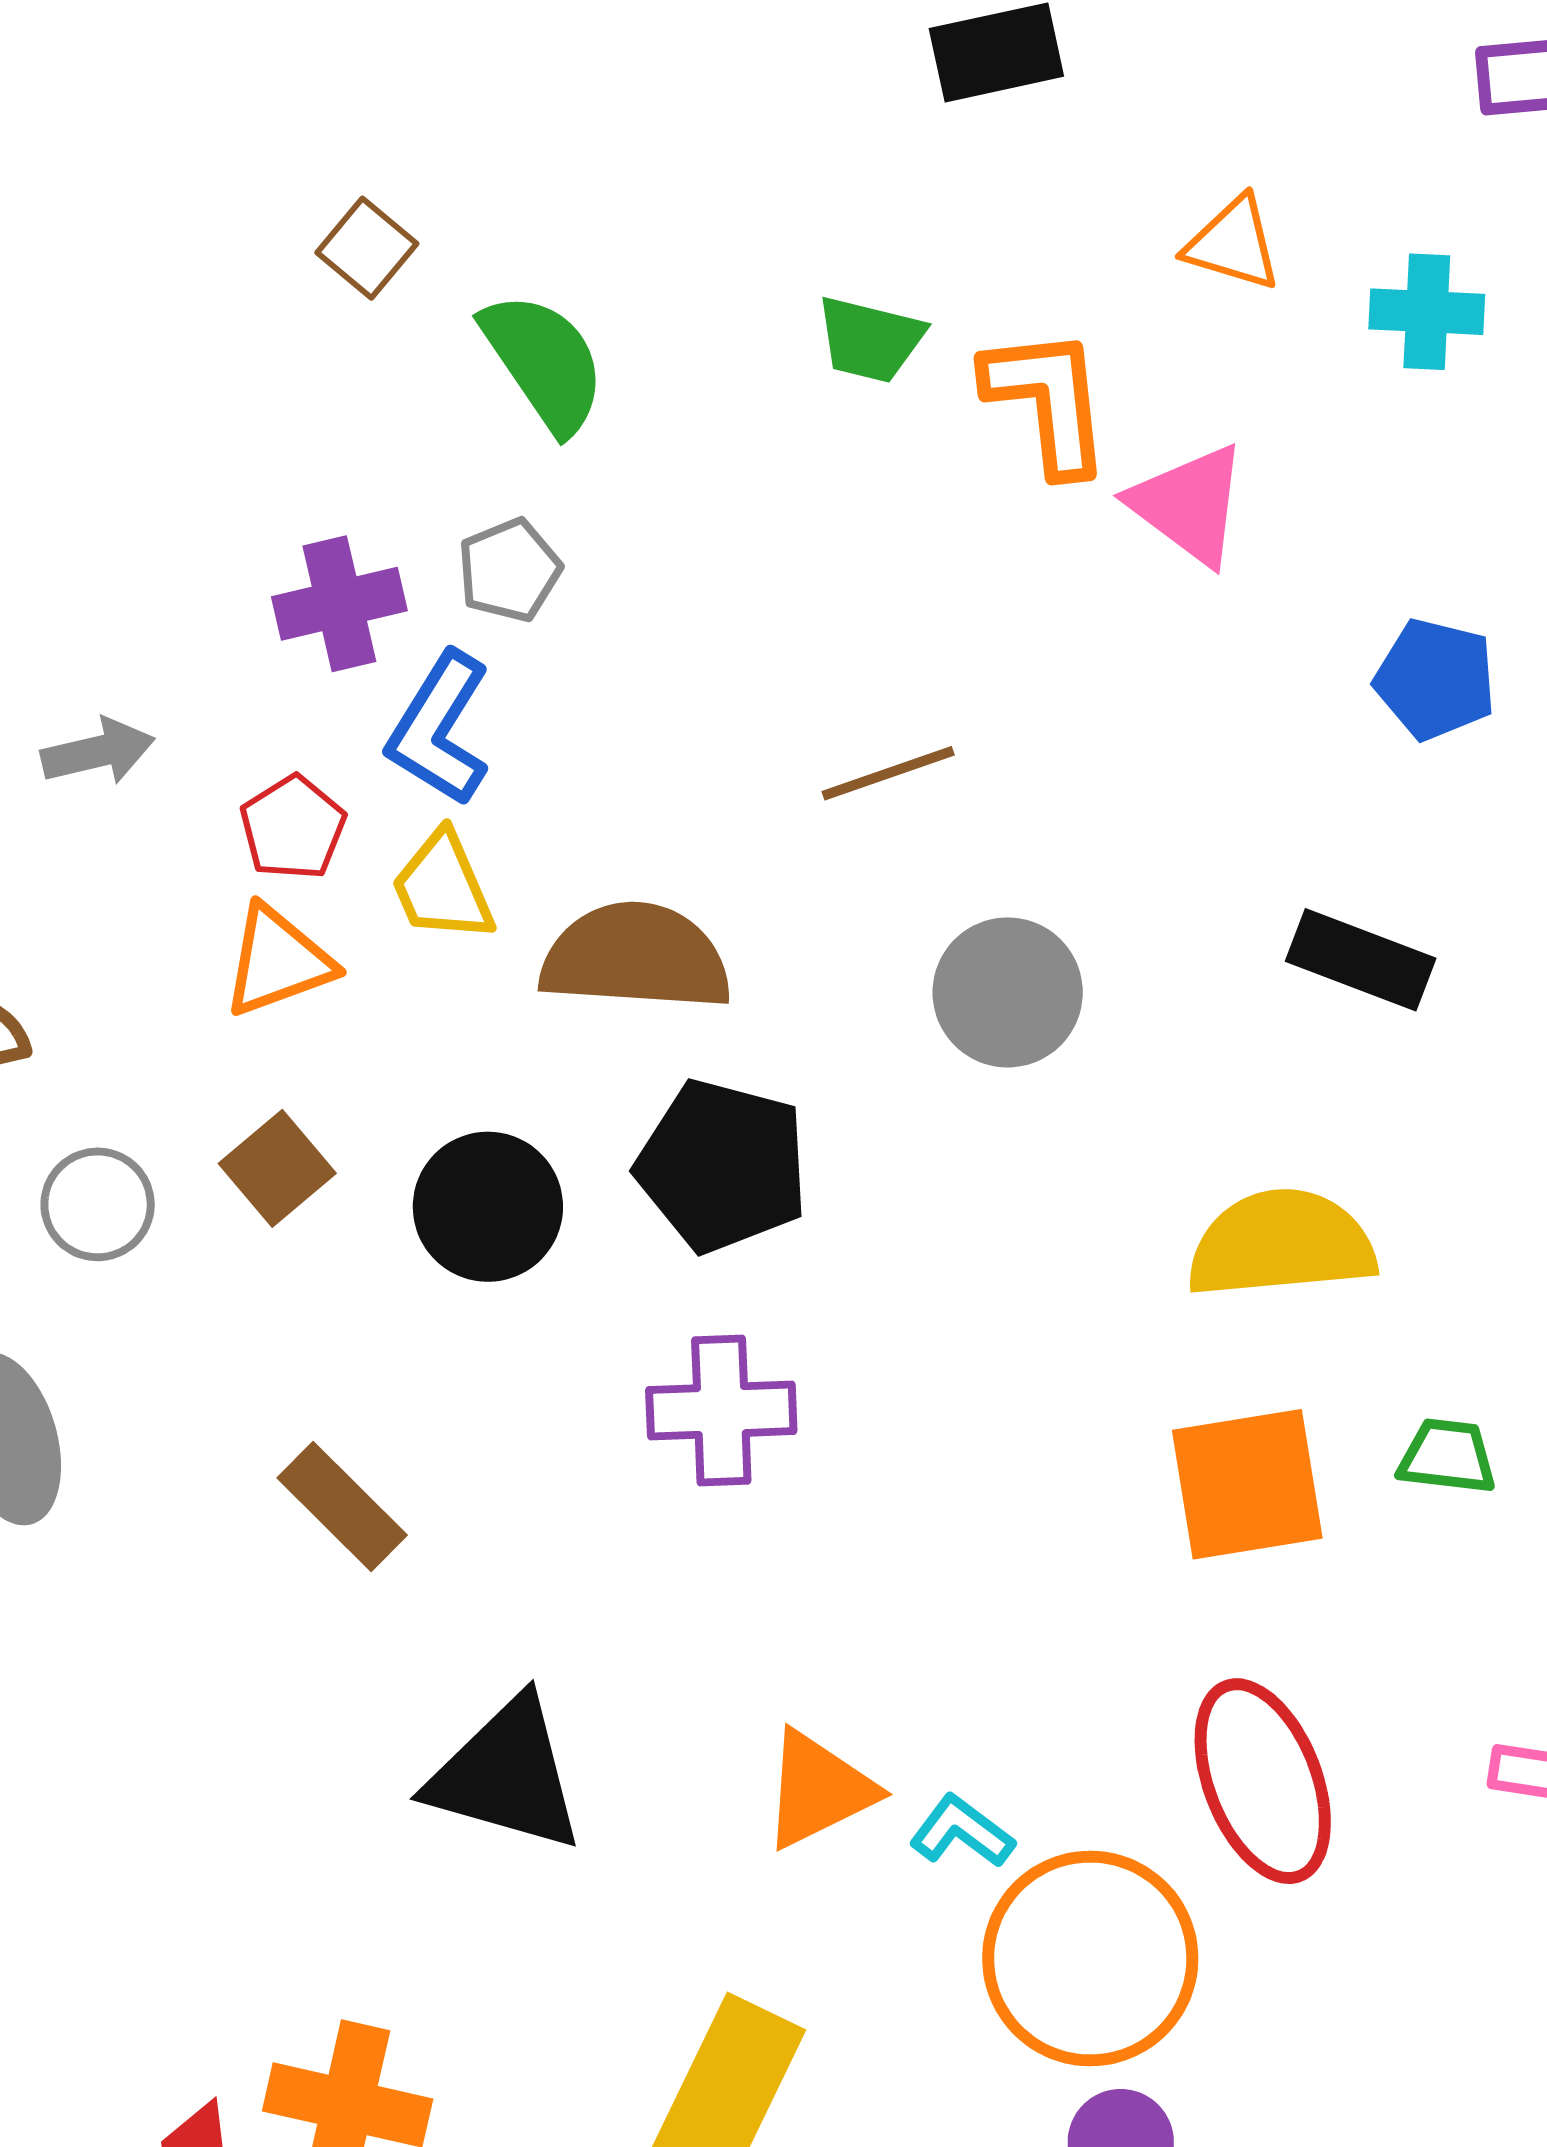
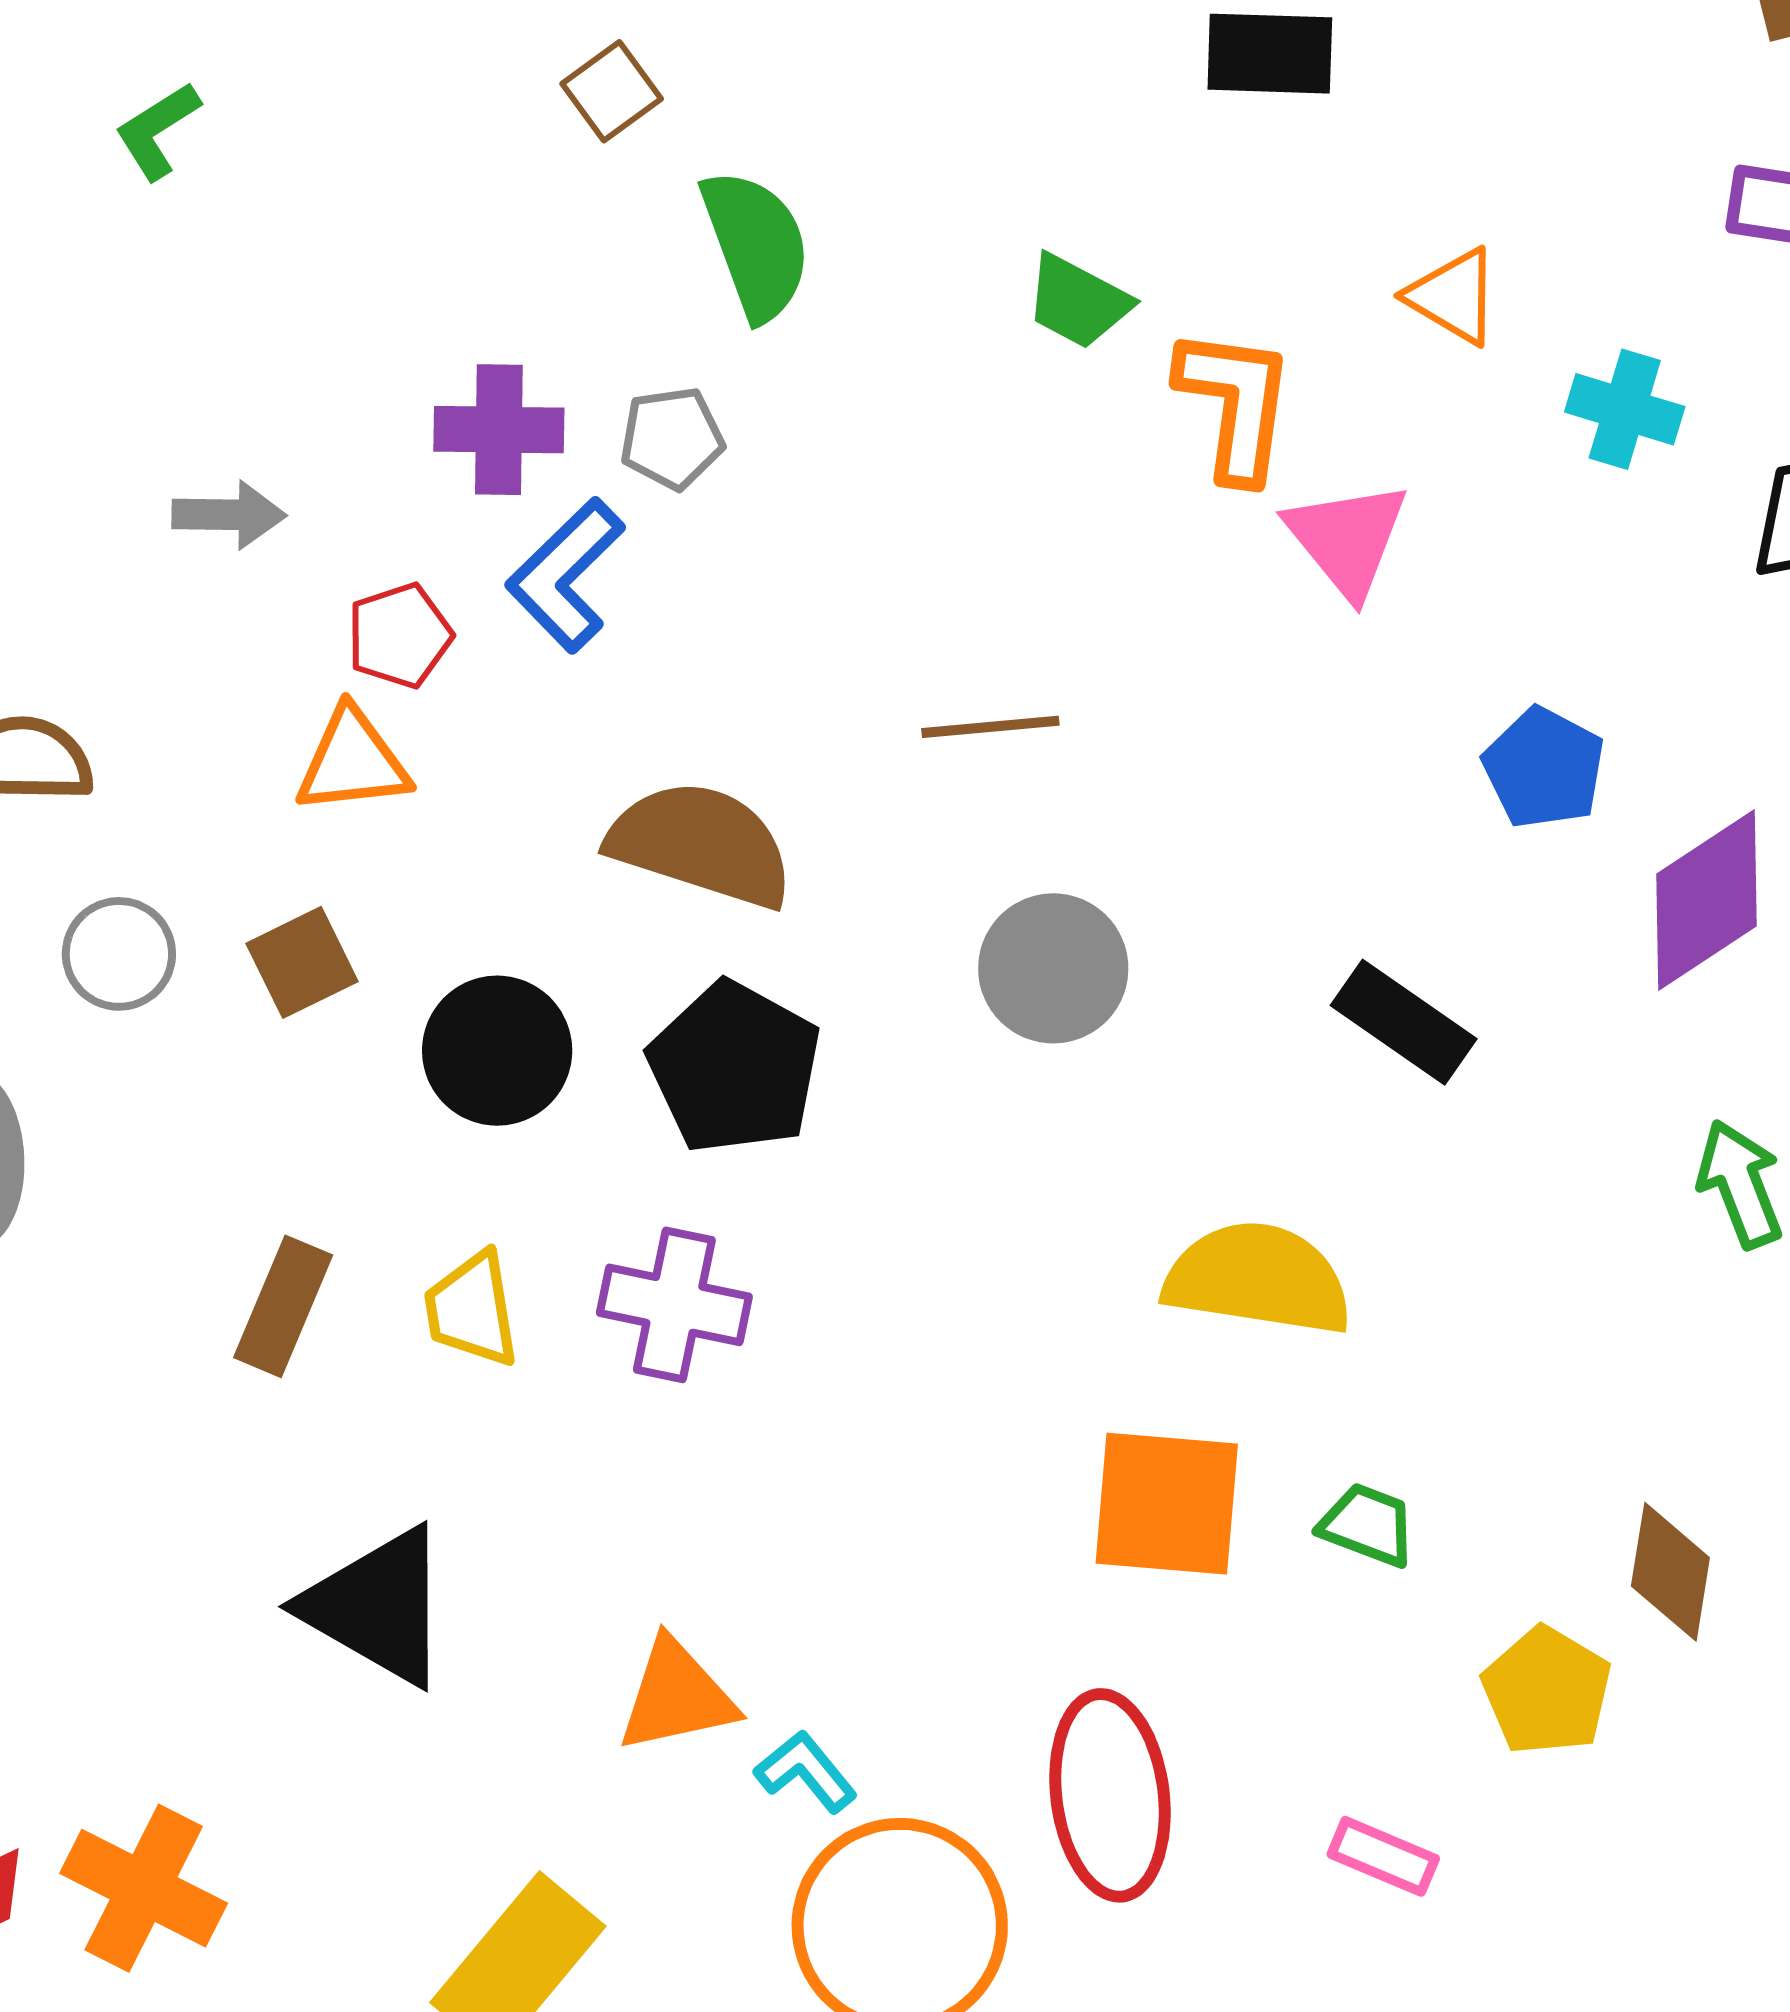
yellow trapezoid: (443, 887) -> (472, 1309), moved
brown rectangle: (342, 1507) -> (283, 1306), turned 54

